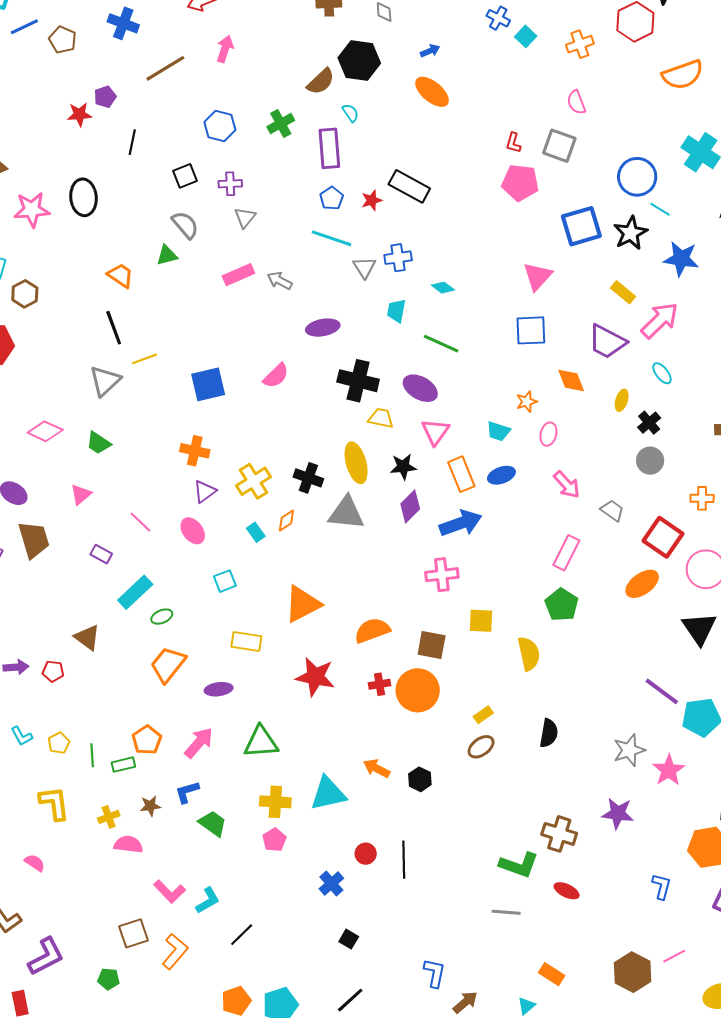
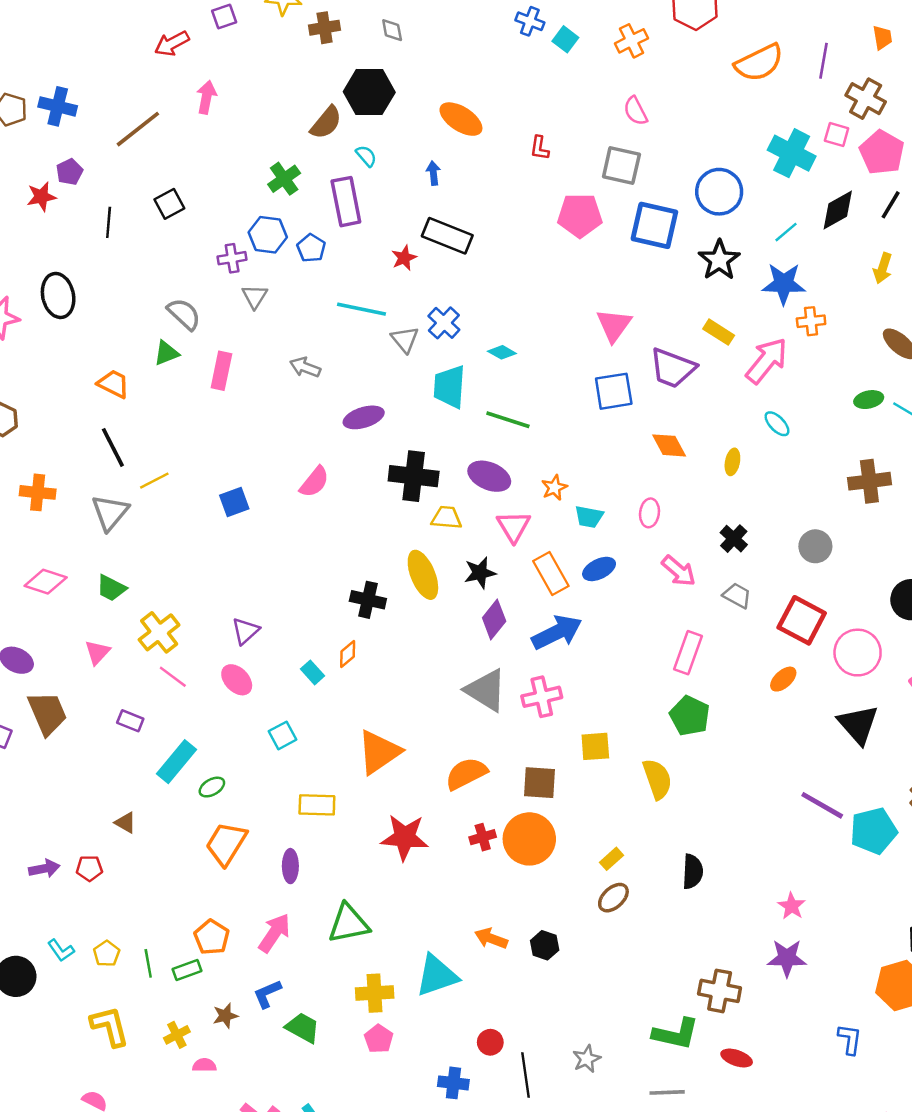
blue cross: (123, 23) -> (58, 106), moved
blue arrow: (430, 51) -> (433, 173), moved, turned -66
blue hexagon: (220, 126) -> (268, 235), moved
red L-shape: (513, 143) -> (540, 148), moved
black square: (185, 176) -> (169, 204), moved
blue pentagon: (332, 198) -> (311, 248), moved
cyan line: (660, 209) -> (786, 232), moved, turned -65
blue square: (581, 226) -> (654, 225), moved, turned 36
blue cross: (398, 258) -> (444, 323), turned -32
pink rectangle: (238, 275) -> (221, 371), moved, turned -48
cyan trapezoid: (396, 311) -> (449, 387), size x1.5
purple trapezoid: (607, 342) -> (673, 368), moved
blue square: (208, 384) -> (234, 502), size x0.7
orange star: (527, 402) -> (554, 488), moved
black cross: (649, 423) -> (734, 539), moved
orange cross: (195, 451) -> (38, 492), moved
gray circle: (650, 461) -> (815, 546), moved
yellow cross: (253, 481) -> (159, 632), moved
orange cross: (702, 498) -> (811, 321), moved
gray triangle: (346, 513) -> (486, 690), moved, turned 33
orange ellipse: (642, 584) -> (783, 679), size x0.7
brown triangle: (87, 637) -> (125, 823), size x0.7
purple ellipse: (219, 689) -> (290, 866), turned -76
gray star: (629, 750) -> (587, 1059), moved, size x0.7
pink star: (669, 770) -> (792, 906), moved, size x0.7
pink semicircle: (128, 844) -> (204, 1065), size x0.7
black line: (404, 860) -> (525, 1075), moved
blue cross: (331, 883) -> (453, 1083), turned -35

